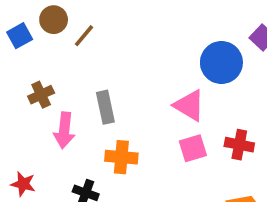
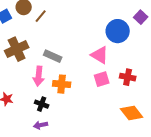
brown cross: (41, 95) -> (17, 49), size x1.6
gray rectangle: (105, 107) -> (53, 56), turned -54
pink arrow: (64, 130) -> (39, 76), moved

